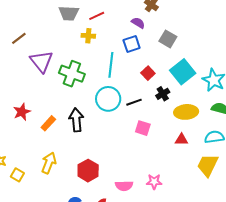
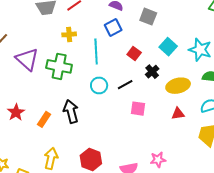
yellow cross: (88, 36) -> (69, 34), moved
cyan square: (183, 72) -> (168, 47), size x0.7
cyan circle: (108, 99) -> (99, 85), size x0.7

